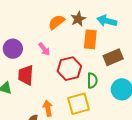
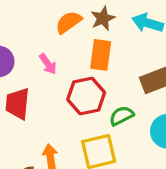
orange rectangle: (90, 39) -> (101, 55), moved
green semicircle: (92, 81) -> (122, 116), turned -119

